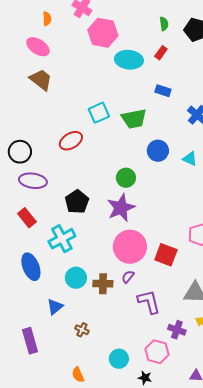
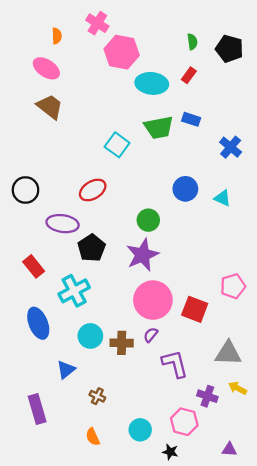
cyan square: (99, 113) -> (117, 145), turned -30
green trapezoid: (134, 119) -> (159, 127), moved
red ellipse: (71, 141) -> (93, 190), moved
purple ellipse: (33, 181) -> (63, 224), moved
orange semicircle: (78, 375) -> (93, 437), moved

